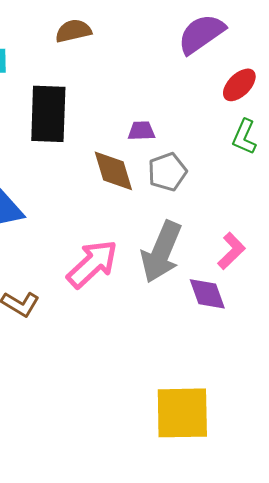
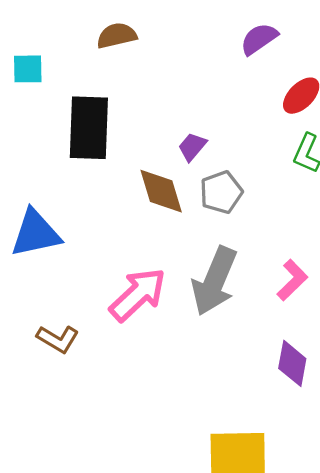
purple semicircle: (201, 34) -> (259, 39), size x0.7
purple trapezoid: (141, 131) -> (192, 147), turned -48
purple diamond: (207, 294) -> (292, 363), moved, turned 30

